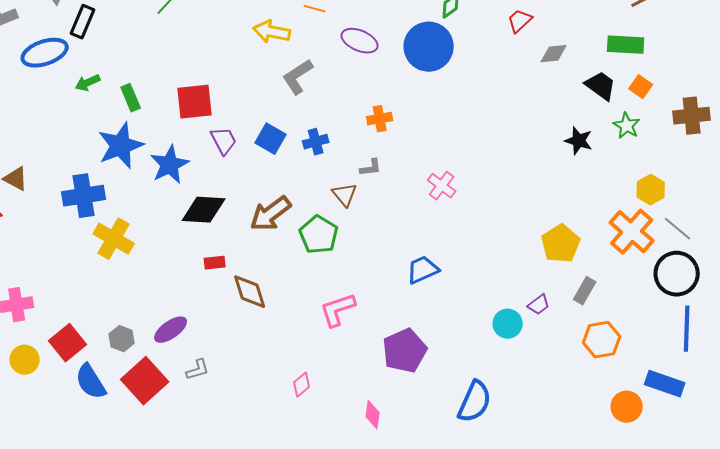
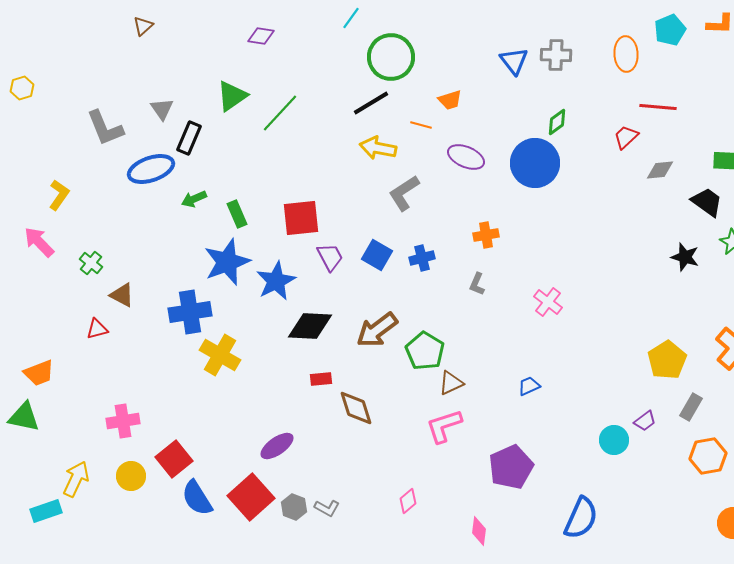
gray L-shape: (371, 168) -> (477, 284), turned 120
brown triangle: (345, 195) -> (451, 383), moved, turned 44
blue trapezoid: (423, 270) -> (529, 386), size x0.7
gray hexagon: (122, 339) -> (294, 507), moved
gray L-shape: (198, 370) -> (327, 508), moved, turned 45

